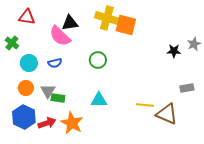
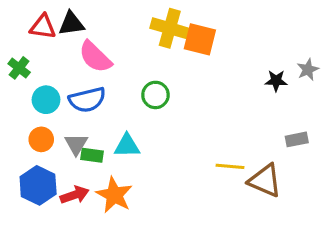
black triangle: (70, 23) -> (71, 24), moved
blue semicircle: (55, 63) -> (87, 100), size x1.6
cyan triangle: (99, 100) -> (127, 146), moved

